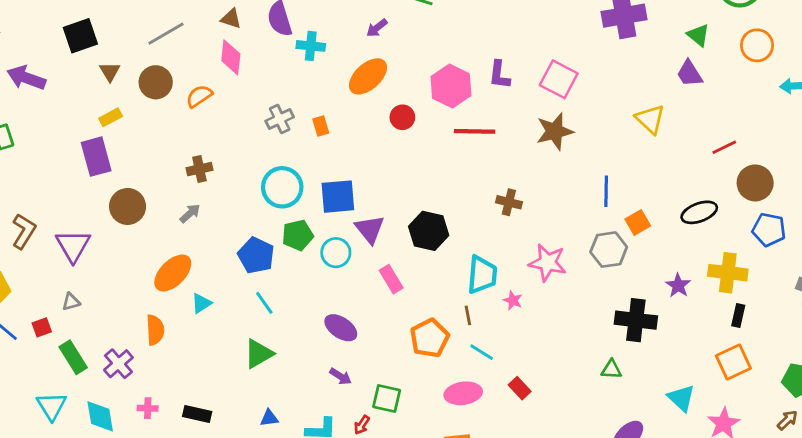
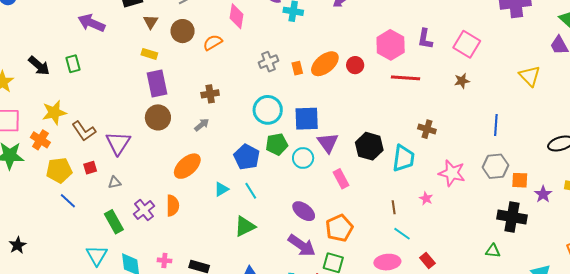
orange ellipse: (368, 76) -> (325, 64), moved
yellow rectangle: (111, 117) -> (149, 54), turned 42
brown star: (555, 131) -> (462, 81), size x0.6
purple rectangle: (96, 157) -> (157, 83), moved
orange square: (638, 223) -> (520, 180), moved, turned 30
brown L-shape: (24, 231) -> (84, 131), turned 110
cyan trapezoid: (482, 275) -> (403, 158), moved
cyan triangle: (201, 303) -> (221, 189), moved
red square: (42, 327) -> (90, 168), moved
orange pentagon: (430, 338) -> (339, 228), moved
purple cross: (118, 364) -> (144, 210), moved
purple arrow: (341, 376) -> (302, 245), size x1.8

